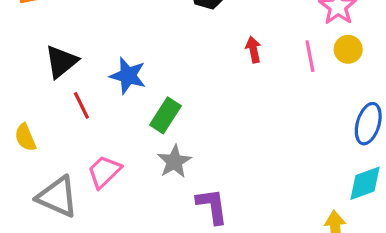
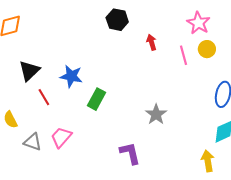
red arrow: (253, 50) -> (152, 42), moved
gray star: (174, 161) -> (156, 114), moved
gray triangle: (57, 197) -> (33, 142), moved, size x0.7

